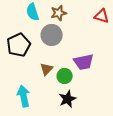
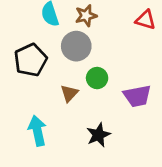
purple trapezoid: (84, 62) -> (137, 96), moved
green circle: (65, 76) -> (97, 78), moved

